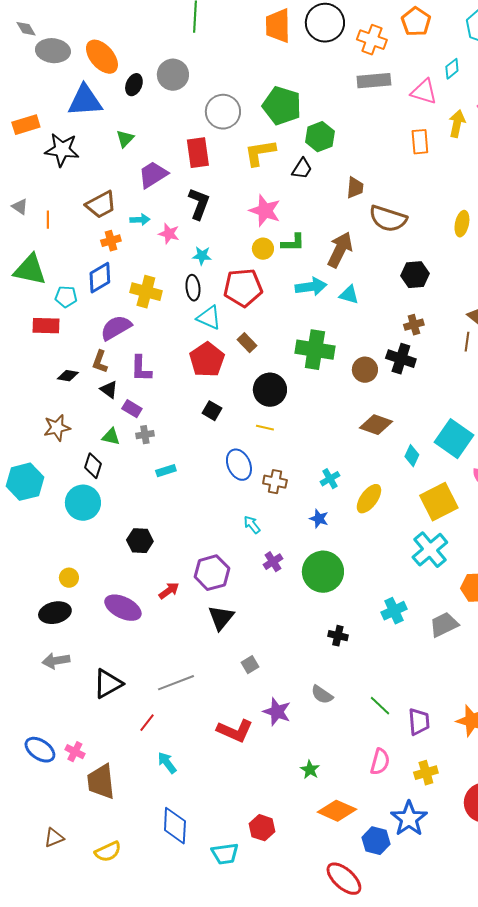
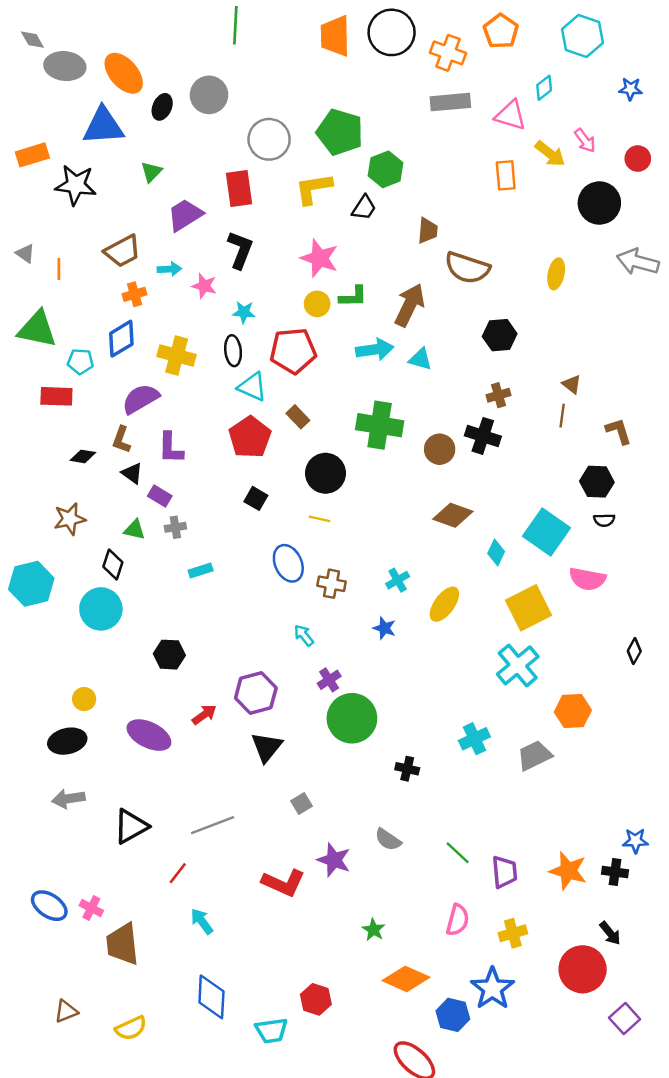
yellow arrow: (457, 124) -> (550, 154), turned 116
green circle: (323, 572) -> (352, 718), moved

